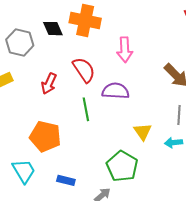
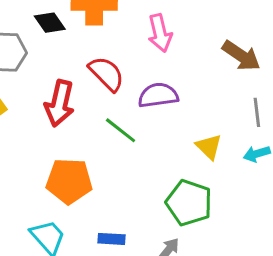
red arrow: (49, 83) -> (60, 103), size x1.4
green line: (86, 109) -> (121, 130), turned -30

